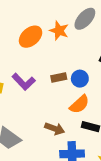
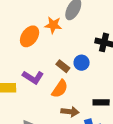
brown rectangle: (59, 78) -> (63, 66), turned 64
orange semicircle: (79, 104) -> (60, 89), moved

